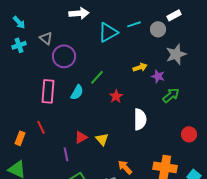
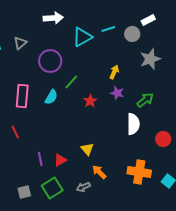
gray triangle: (46, 38) -> (20, 43), turned 40
purple circle: (64, 56) -> (50, 61), moved
yellow arrow: (140, 67) -> (114, 72), turned -48
purple star: (158, 76) -> (117, 93), moved
white semicircle: (140, 119) -> (133, 124), moved
red triangle: (81, 137) -> (60, 160), moved
yellow triangle: (102, 139) -> (87, 149), moved

